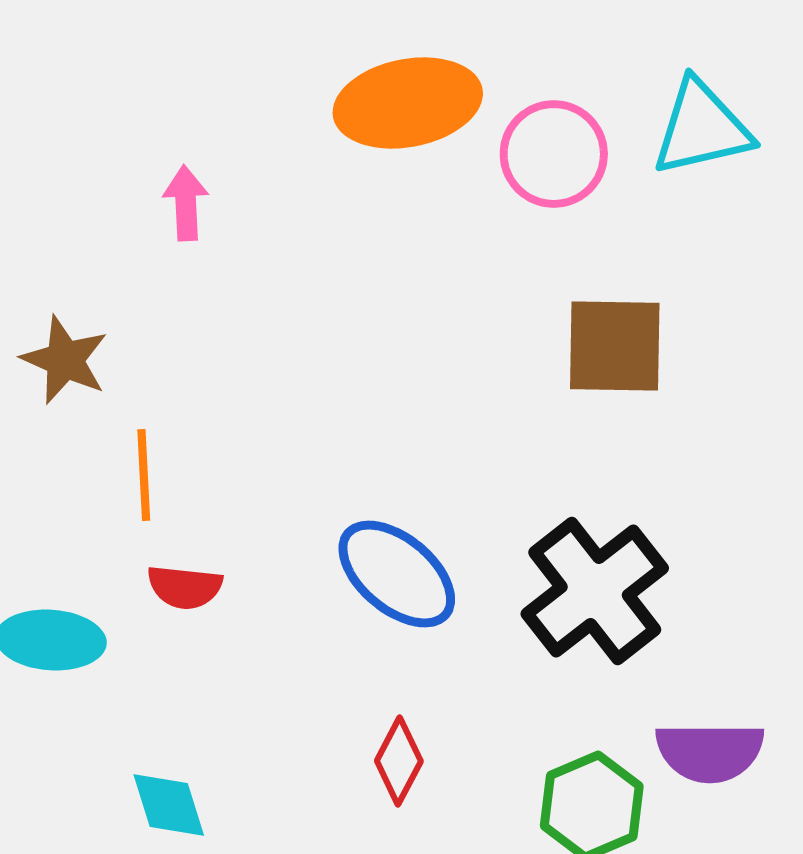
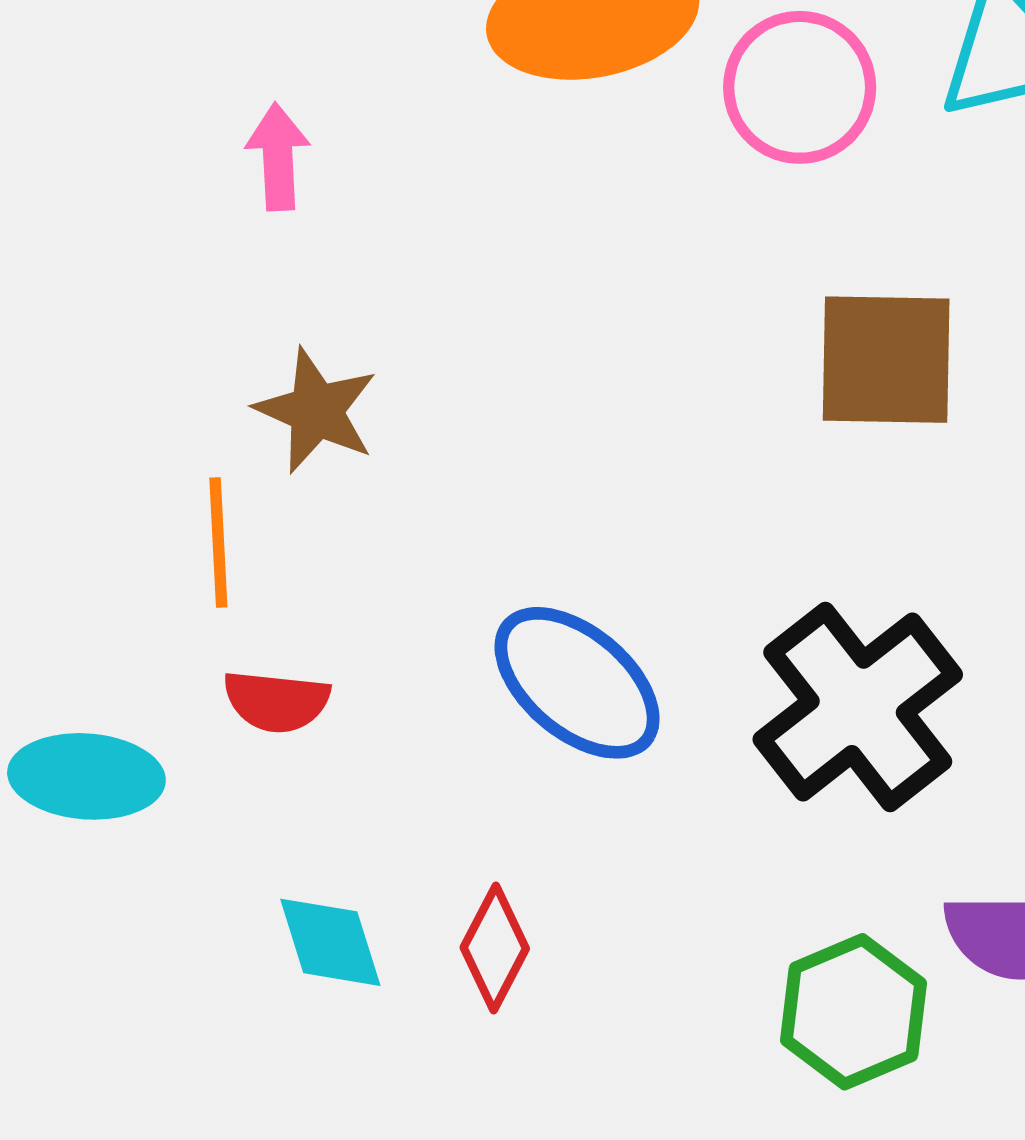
brown star: (65, 360) -> (316, 411), moved
red diamond: (399, 761) -> (495, 948), moved
cyan diamond: (169, 805) -> (330, 942), moved

